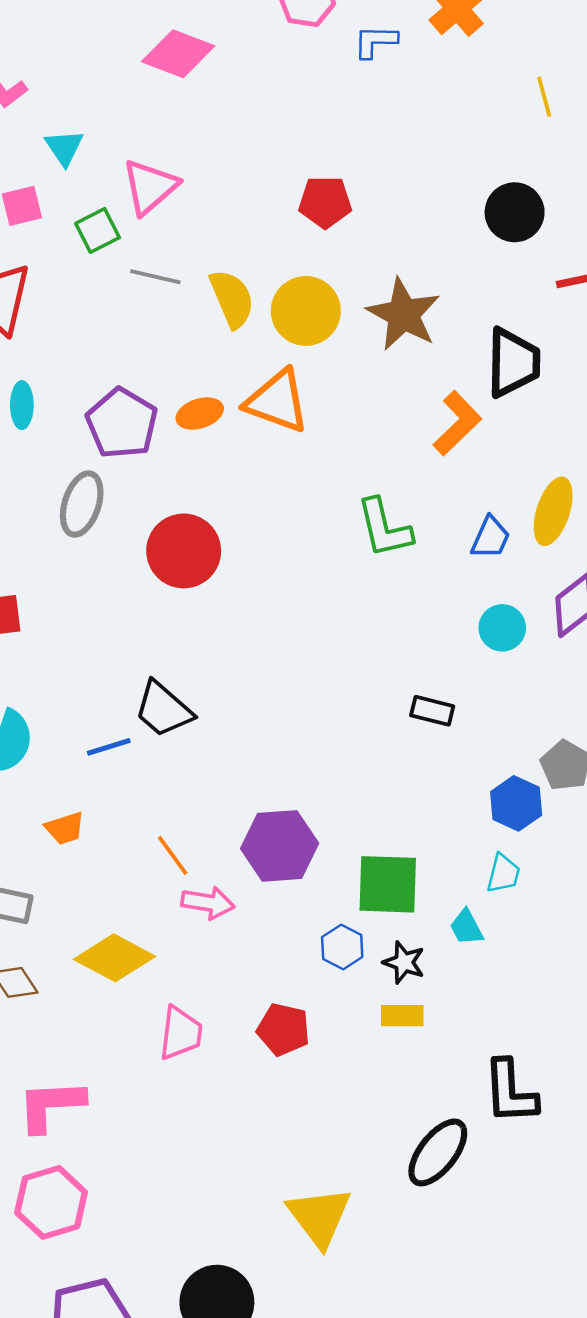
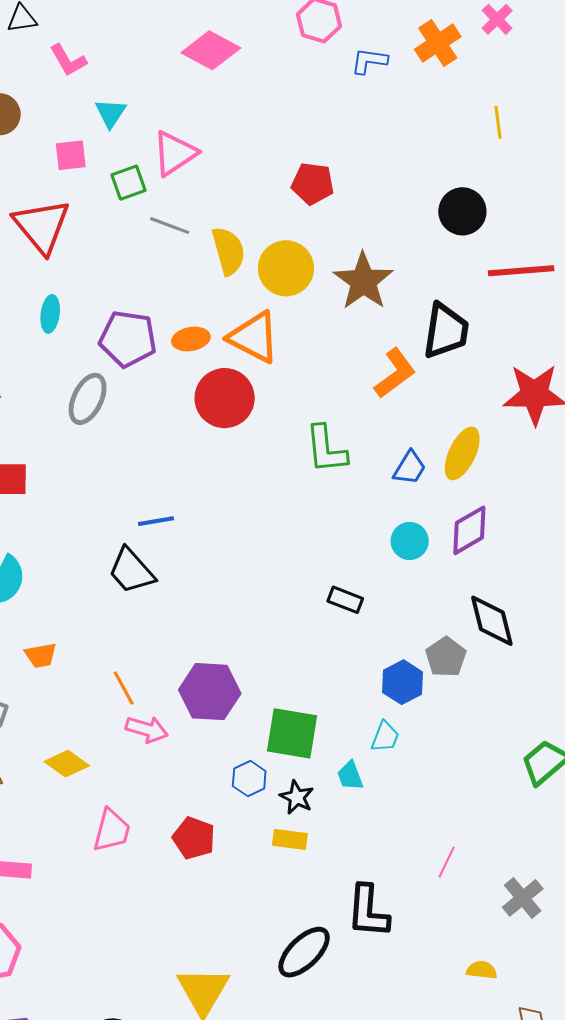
purple pentagon: (122, 423) -> (128, 339), turned -30
red circle: (184, 551) -> (225, 398), moved
blue line: (109, 747) -> (156, 521), moved
yellow diamond: (114, 958) -> (67, 764), size x0.7

